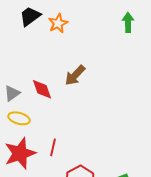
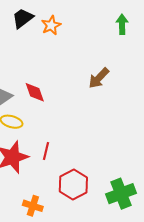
brown arrow: (75, 75) -> (99, 78), moved

